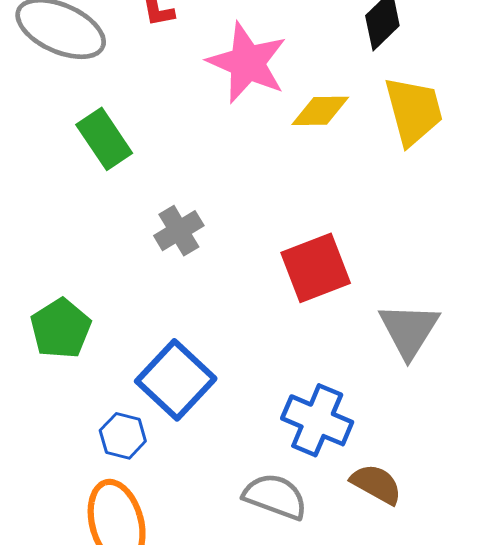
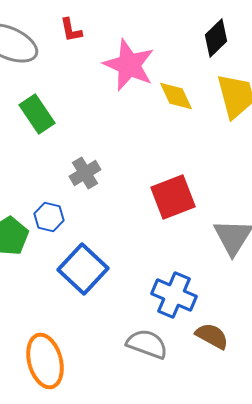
yellow diamond: (320, 111) -> (176, 96), turned 66
blue hexagon: (123, 436) -> (49, 217), moved

